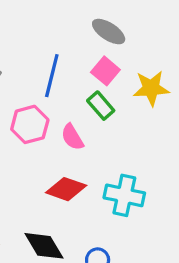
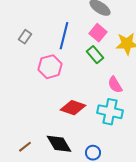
pink semicircle: (72, 137) -> (115, 85), moved

